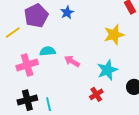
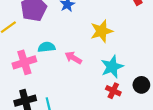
yellow star: (114, 35) -> (102, 31), moved
red cross: (96, 94) -> (113, 91), moved, turned -32

